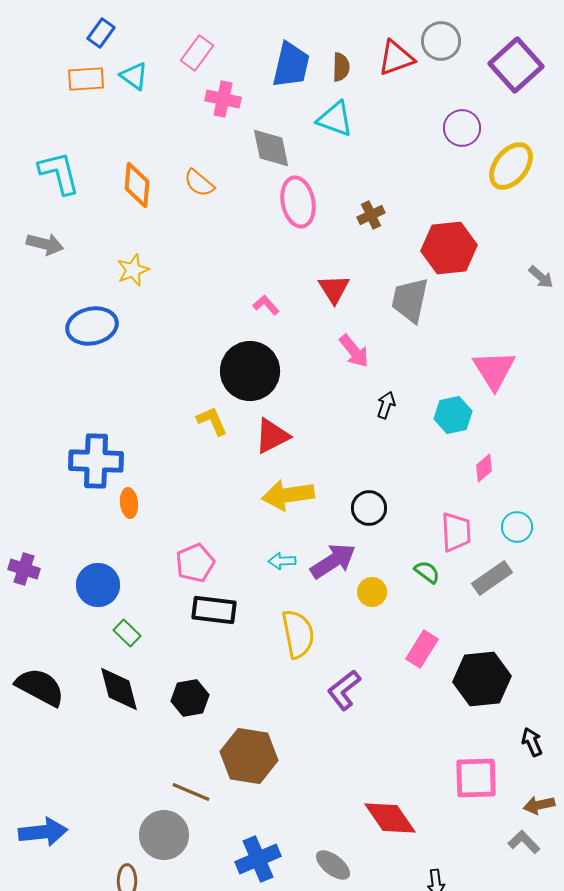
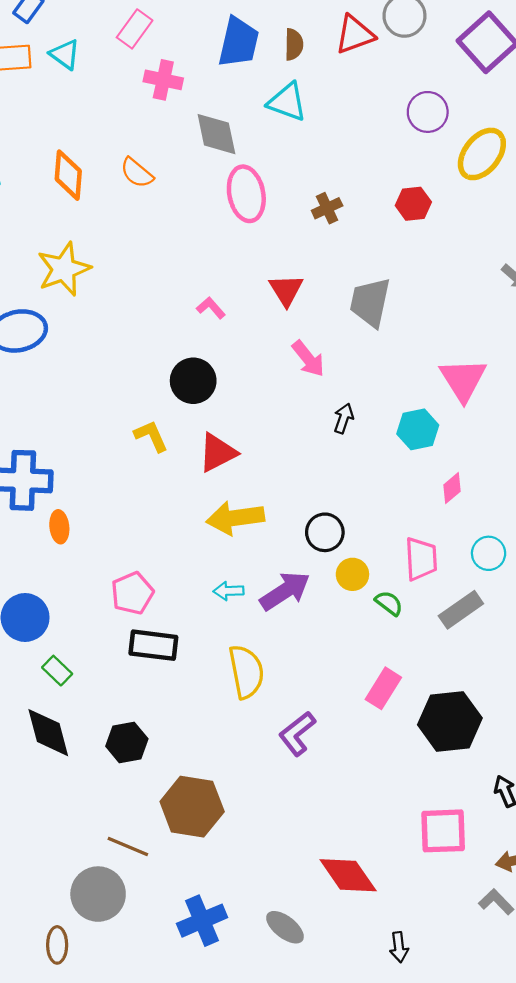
red hexagon: (449, 248) -> (413, 204), moved, size x0.6
yellow star: (133, 270) -> (64, 269), size x1.5
black circle: (250, 371) -> (193, 381), size x0.7
yellow circle: (372, 592) -> (352, 574), moved

